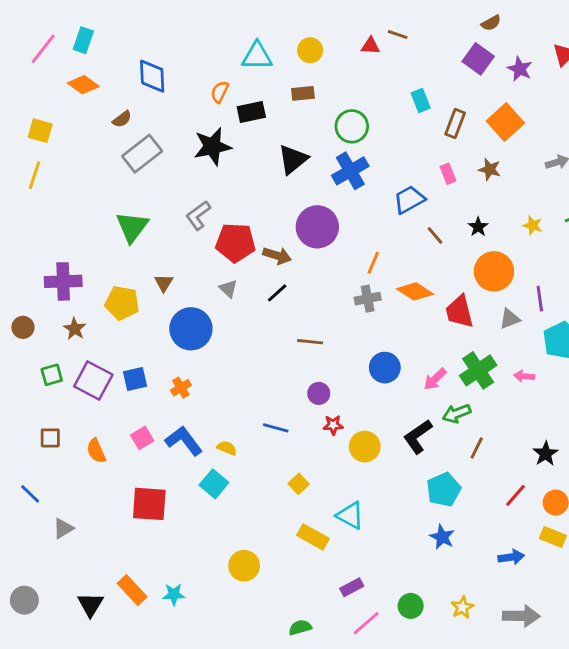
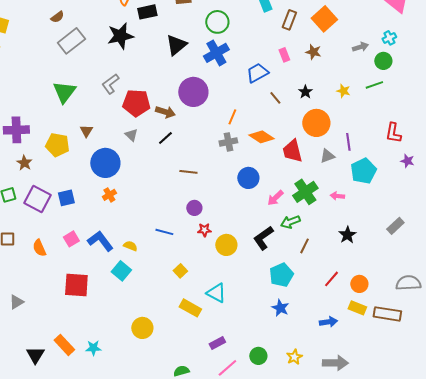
blue circle: (385, 368) -> (248, 178), moved
orange cross: (181, 388) -> (109, 195), moved
black star: (546, 454) -> (347, 235), moved

